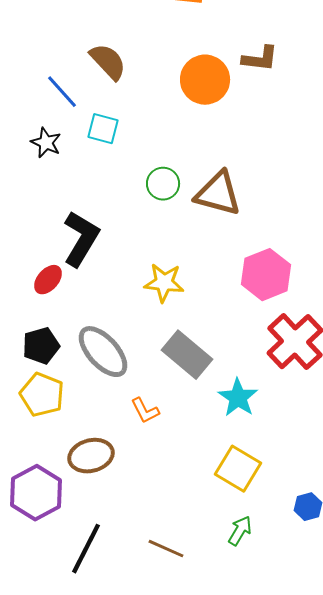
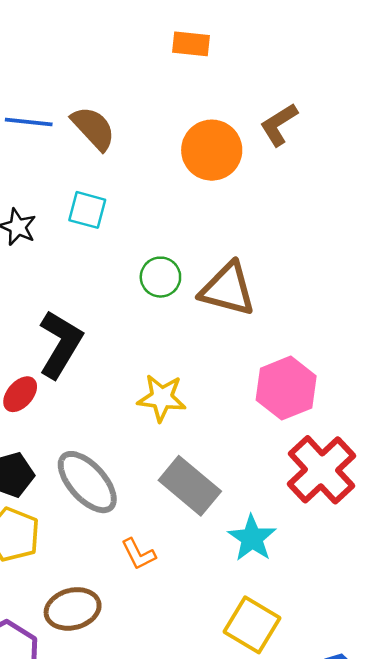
brown L-shape: (260, 59) -> (279, 124), turned 141
blue line: (62, 92) -> (29, 122), moved, turned -42

